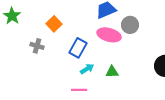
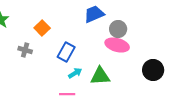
pink ellipse: (109, 35) -> (117, 45), moved
green triangle: (112, 72) -> (100, 76), size x1.5

